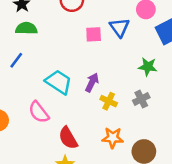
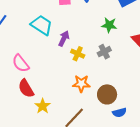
cyan trapezoid: (59, 82) -> (42, 25), moved
red semicircle: (68, 138) -> (26, 88), moved

